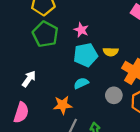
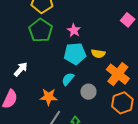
cyan semicircle: (81, 83) -> (68, 79), turned -32
gray circle: (114, 95) -> (88, 92), moved

